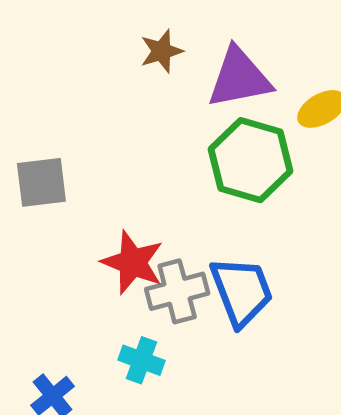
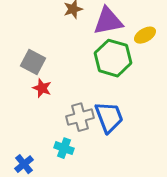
gray square: (41, 182) -> (33, 62), moved, turned 35
red star: (133, 262) -> (42, 88), moved, size x0.7

